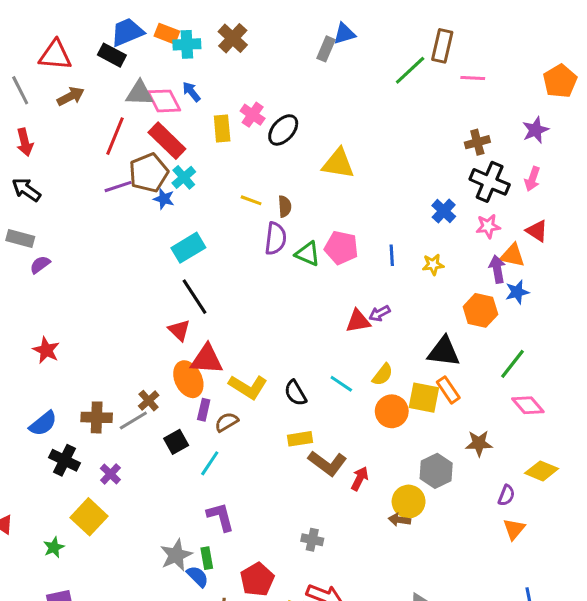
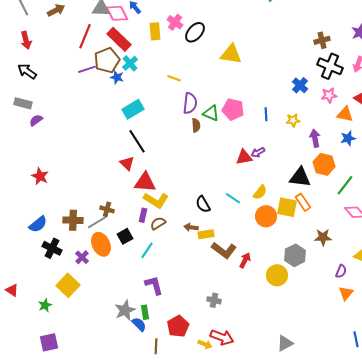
brown semicircle: (285, 206) -> (196, 125), moved
purple arrow: (497, 269) -> (315, 138), moved
orange hexagon: (480, 310) -> (324, 164), moved
orange ellipse: (188, 379) -> (101, 244), moved
yellow L-shape: (248, 387) -> (156, 200), moved
brown cross: (149, 401) -> (107, 209), turned -32
brown arrow: (399, 520) -> (191, 227), moved

